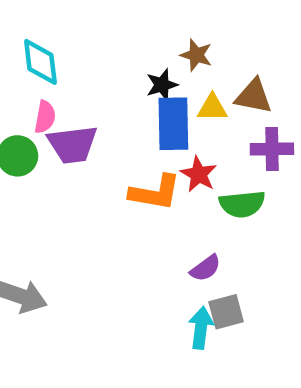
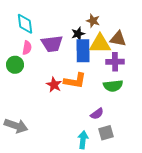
yellow triangle: (212, 108) -> (100, 44), size x1.6
purple trapezoid: (72, 144) -> (52, 44), moved
purple cross: (272, 149) -> (115, 62), moved
red star: (199, 174) -> (54, 85), moved
cyan arrow: (201, 328) -> (83, 140), moved

